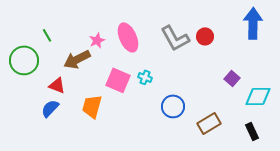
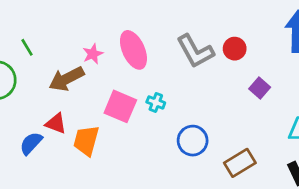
purple square: (232, 78) -> (260, 88), moved
red triangle: (57, 85) -> (56, 123), moved

